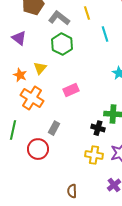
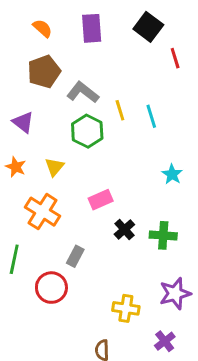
yellow line: (87, 13) -> (120, 110), moved
orange star: (20, 75) -> (16, 167), moved
black cross: (98, 128) -> (124, 229), moved, turned 32
yellow cross: (94, 155) -> (126, 308), moved

